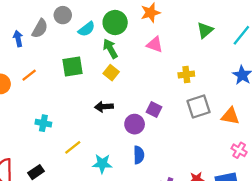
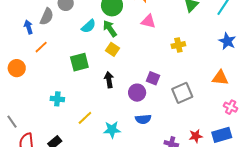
cyan semicircle: (87, 29) -> (89, 26), moved
green square: (72, 66) -> (79, 62), moved
orange line: (29, 75) -> (41, 47), moved
black arrow: (104, 107) -> (109, 80), turned 91
gray square: (199, 107) -> (182, 93), moved
blue semicircle: (139, 155) -> (143, 119), turned 91

